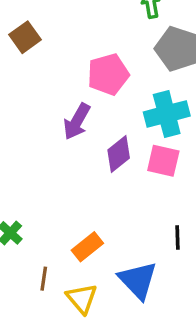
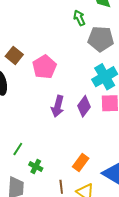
pink pentagon: (108, 74) -> (44, 67), moved
purple arrow: (77, 122) -> (58, 106), moved

